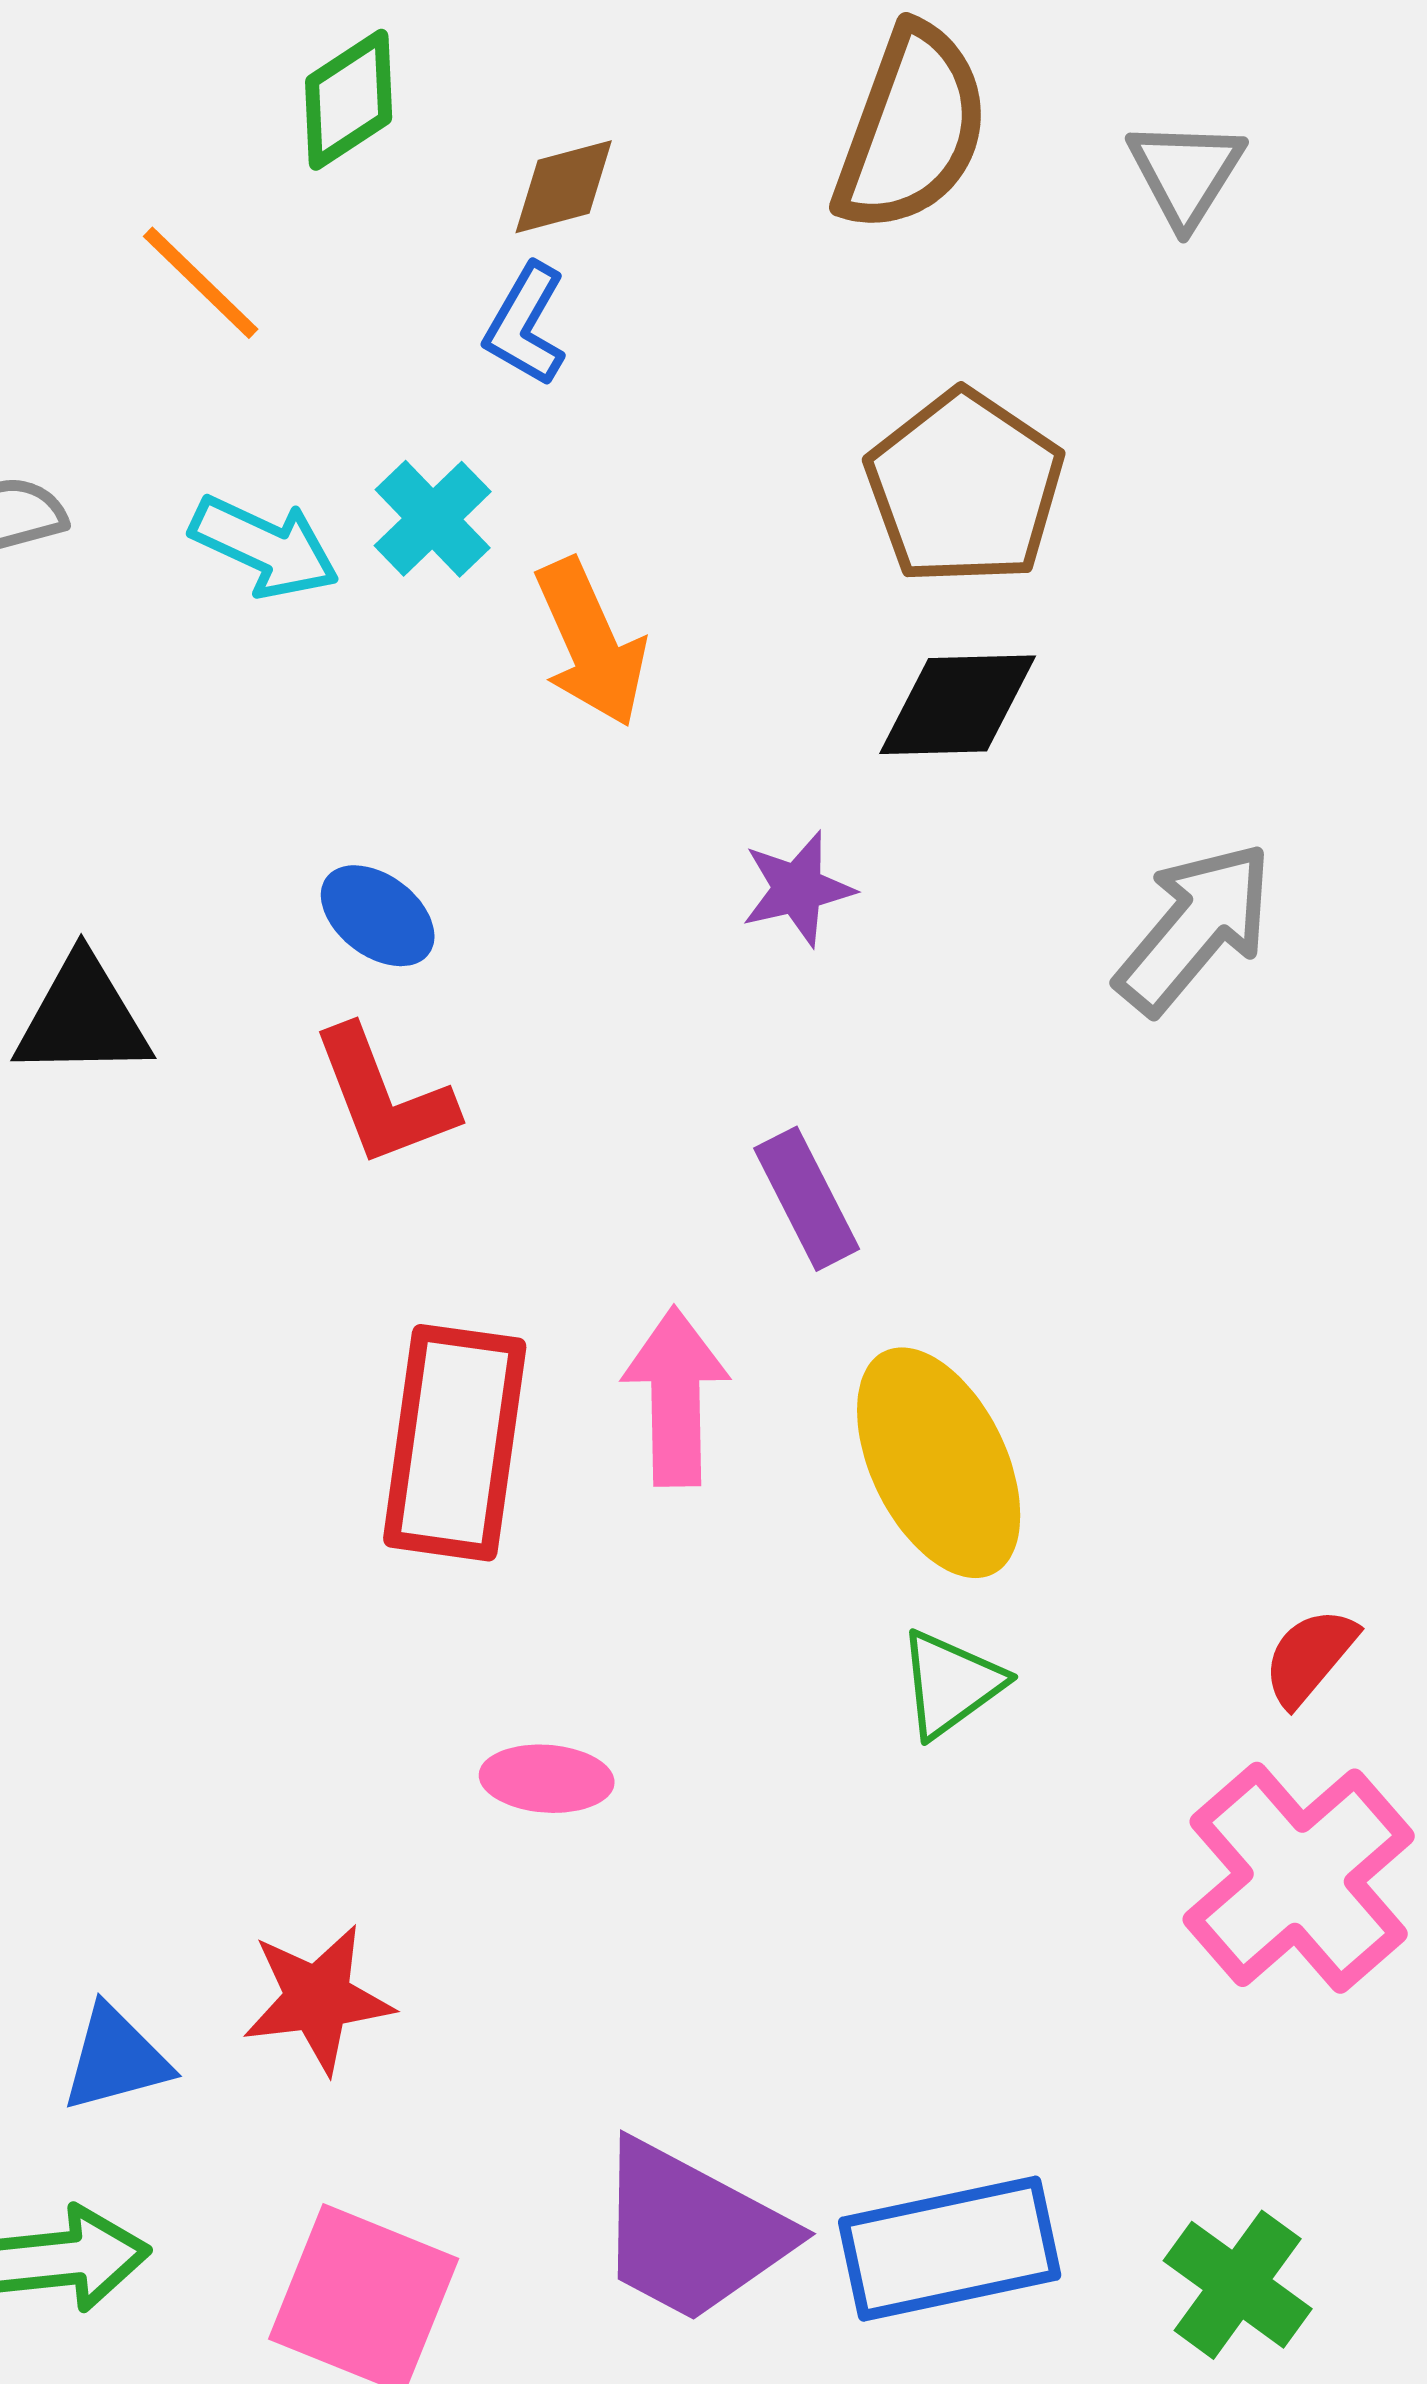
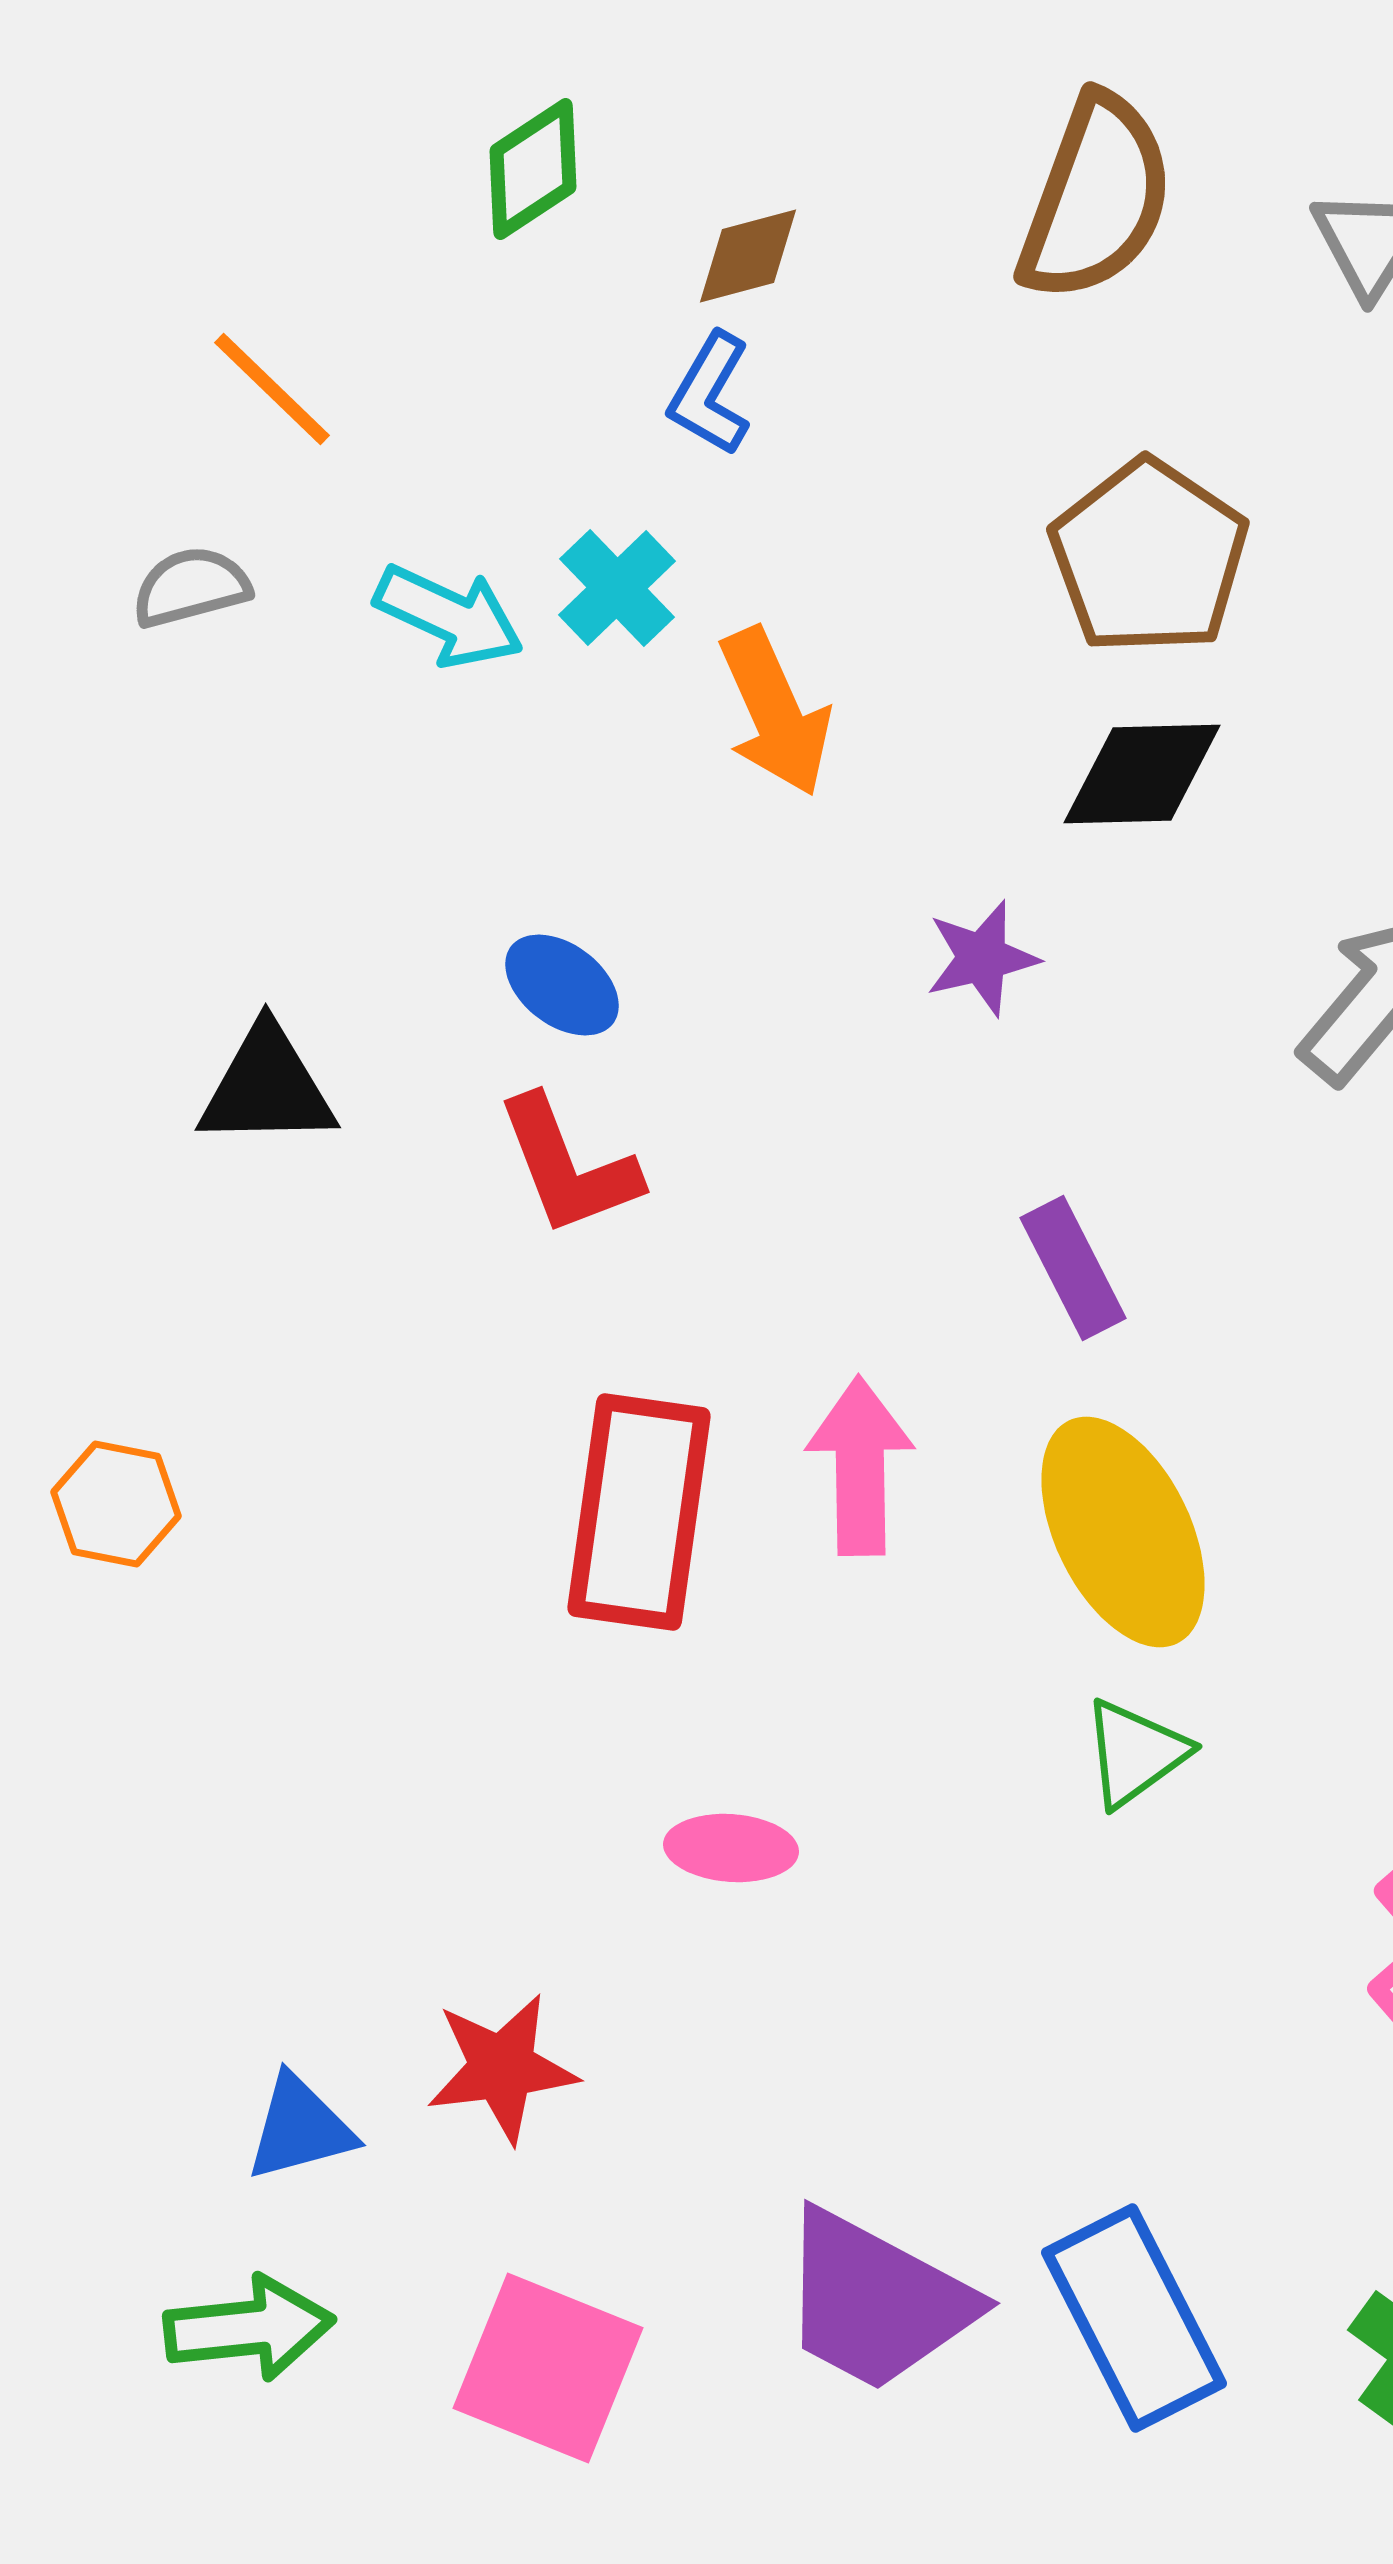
orange line: (201, 283) -> (272, 389), moved
purple rectangle: (807, 1199) -> (1073, 1268), moved
blue rectangle: (950, 2249) -> (1134, 2318), turned 75

